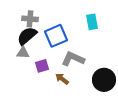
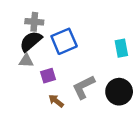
cyan rectangle: (92, 22) -> (121, 48), moved
gray L-shape: (73, 59) -> (84, 87), moved, turned -50
brown arrow: (62, 79) -> (56, 101), moved

